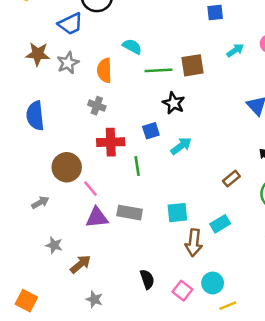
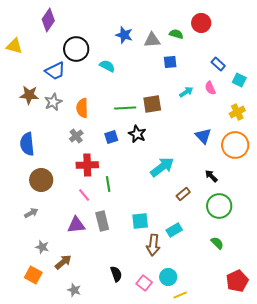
cyan semicircle: (132, 46) -> (107, 66), moved
gray cross: (97, 106) -> (76, 136), turned 32
blue square: (151, 131) -> (111, 137), moved
cyan arrow: (181, 146) -> (162, 167), moved, size x1.4
brown circle: (67, 167) -> (41, 180), moved
pink line: (91, 189) -> (84, 195), moved
gray rectangle: (130, 213) -> (102, 221), turned 66
orange square: (26, 301) -> (33, 275), moved

